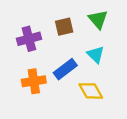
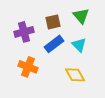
blue rectangle: (65, 69) -> (54, 44), moved
orange cross: (34, 81) -> (28, 67), turned 30

